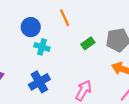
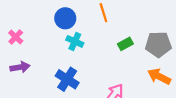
blue cross: (39, 82) -> (67, 79), turned -35

